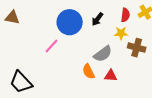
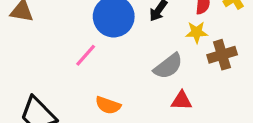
brown cross: (137, 48) -> (222, 55), turned -30
orange semicircle: (89, 72) -> (108, 105), moved, turned -42

